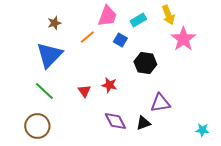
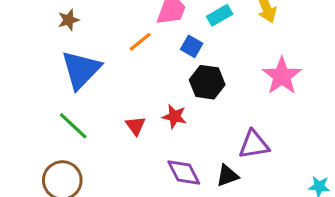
brown star: (54, 23) -> (69, 20), moved
pink star: (183, 39) -> (282, 76), moved
black hexagon: (145, 63) -> (207, 82), moved

